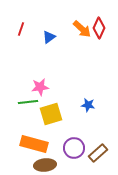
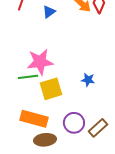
pink star: (40, 87) -> (40, 62), size x1.5

